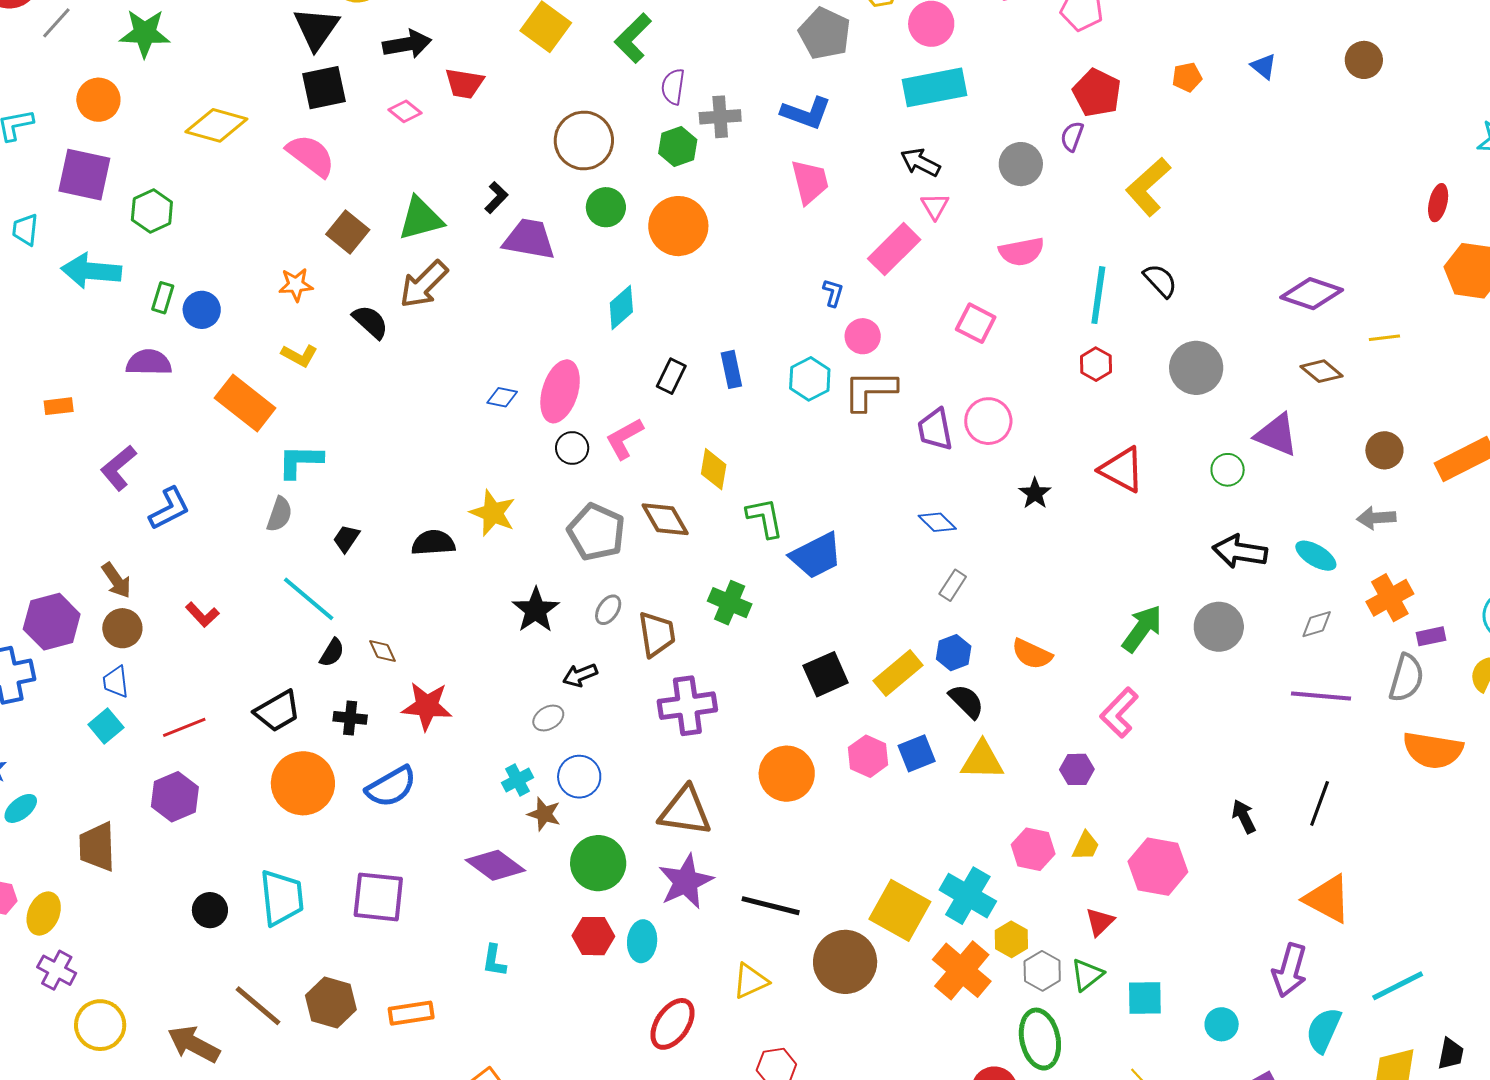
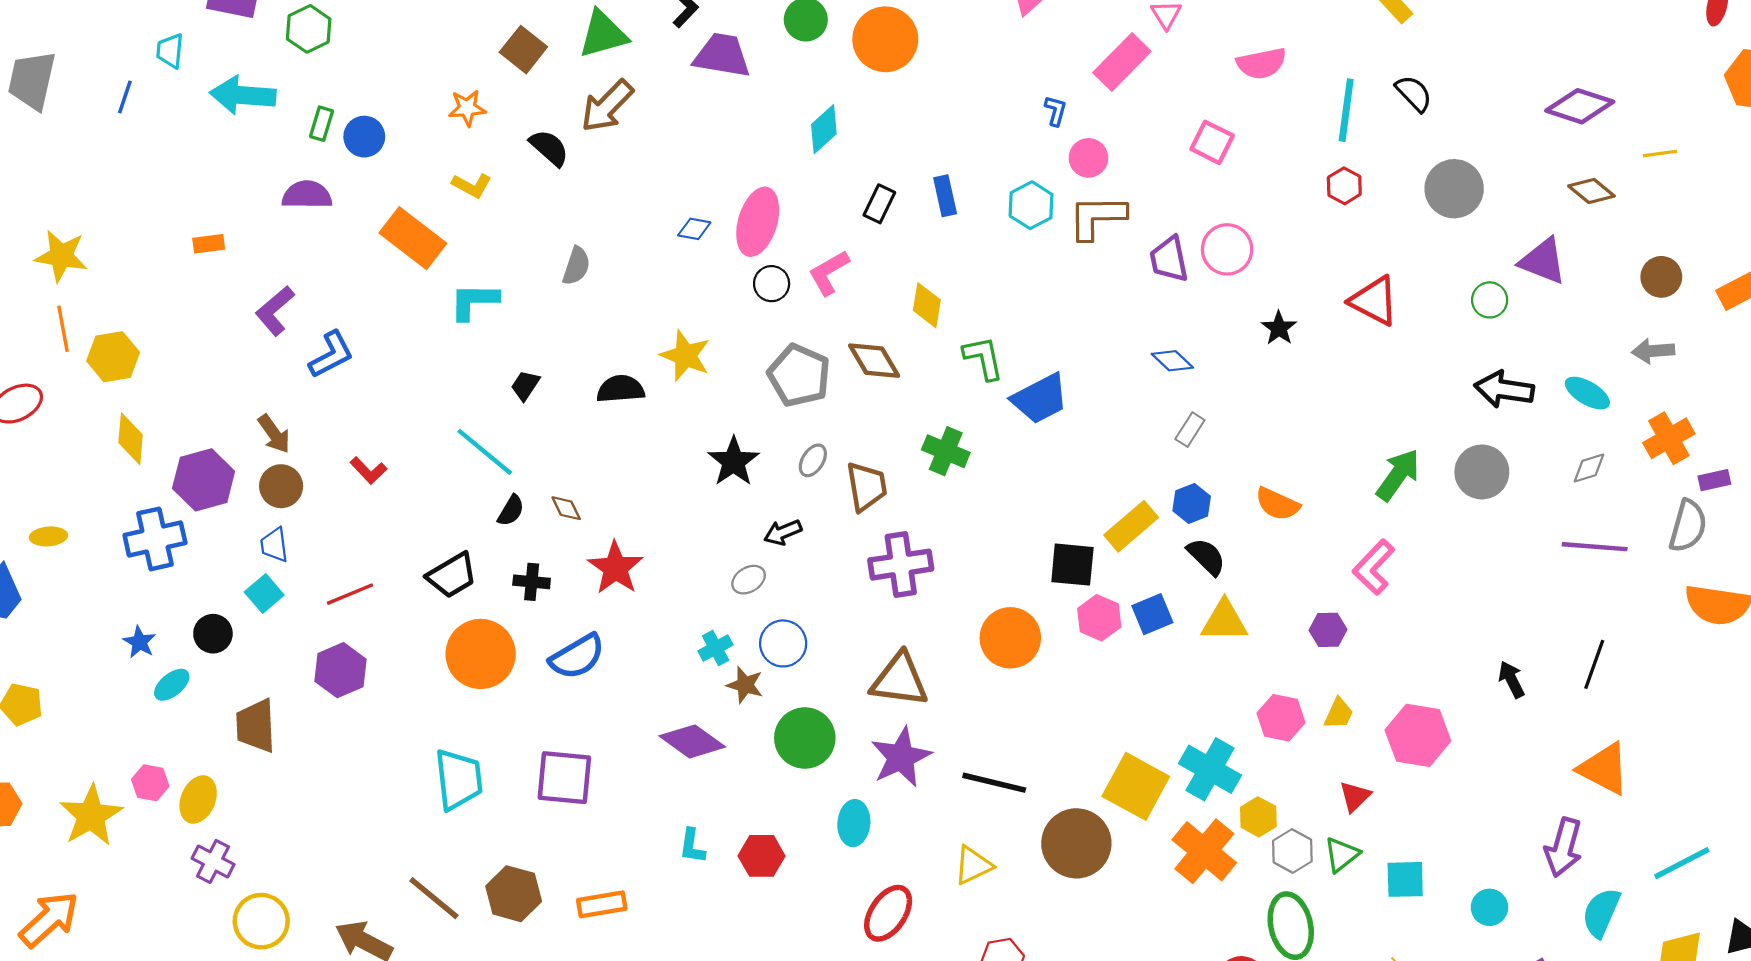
gray semicircle: (279, 514) -> (576, 266), moved
black square: (826, 674) -> (1072, 565), moved, turned 30
red star: (427, 706) -> (615, 568), turned 30
black circle: (210, 910) -> (213, 634), moved
red hexagon: (593, 936) -> (762, 856), moved

